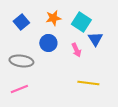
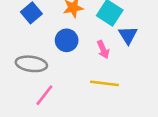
yellow line: (88, 83) -> (104, 83), moved
pink line: (19, 89) -> (44, 95), moved, turned -30

